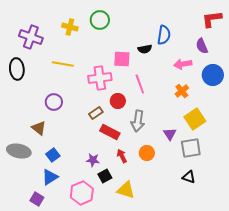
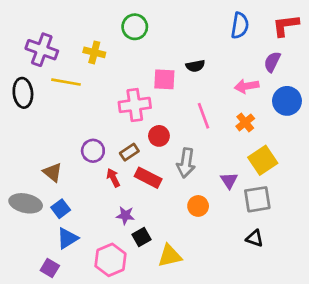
yellow cross: (70, 27) -> (94, 52), moved
blue semicircle: (164, 35) -> (240, 25), moved
purple semicircle: (202, 46) -> (272, 62), turned 49
yellow line: (63, 64) -> (66, 82), moved
pink line: (140, 84) -> (203, 116), moved
purple circle: (54, 102) -> (93, 151), moved
blue square: (53, 155) -> (61, 209), moved
red arrow: (122, 156) -> (113, 178), moved
yellow triangle: (126, 190) -> (170, 256), turned -30

